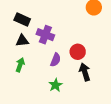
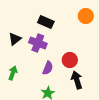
black rectangle: (22, 19) -> (46, 22), moved
black triangle: (22, 41) -> (15, 39), moved, turned -32

